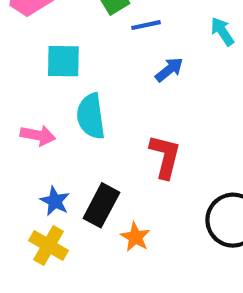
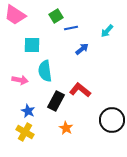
cyan arrow: (222, 31) -> (107, 31), turned -104
red L-shape: (165, 157) -> (80, 90), turned -65
black rectangle: (101, 205) -> (56, 101), moved

